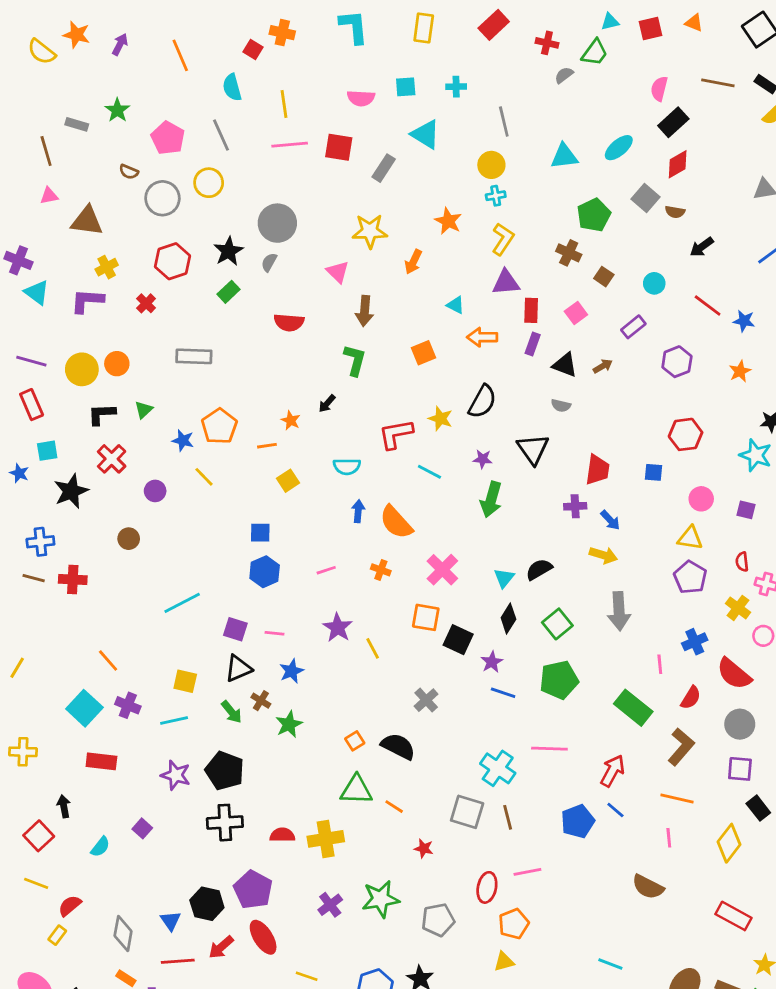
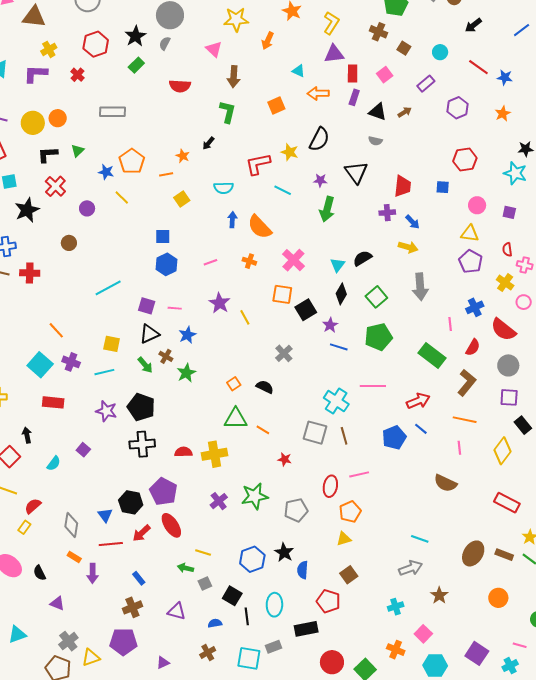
black square: (458, 640) -> (306, 310), turned 35
black semicircle: (398, 746) -> (265, 387), size x0.7
red arrow: (613, 771) -> (418, 401), turned 40

